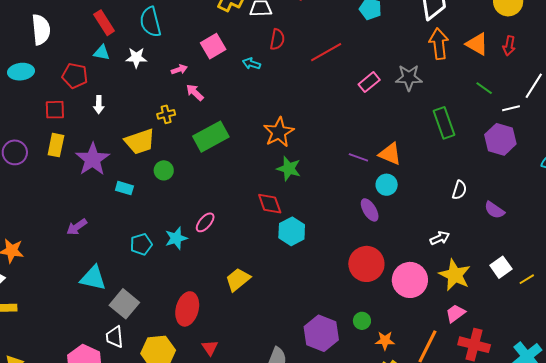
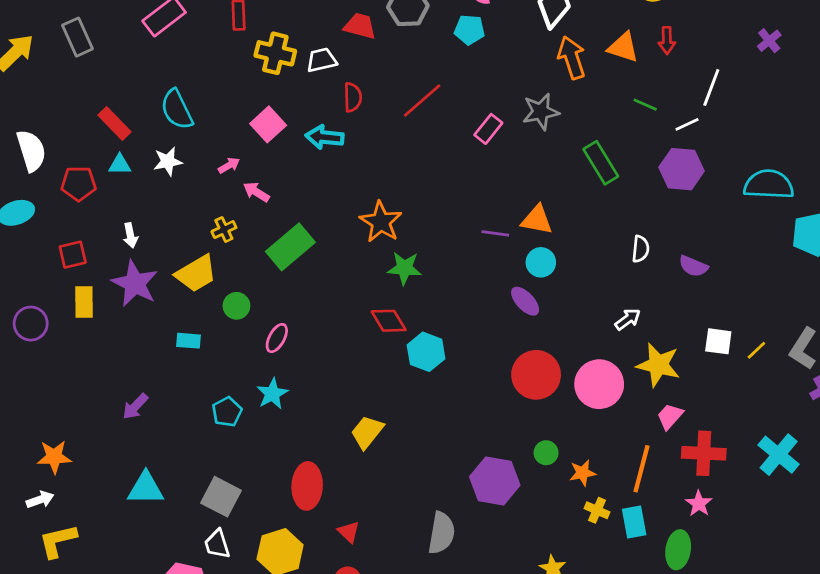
cyan arrow: (251, 64) -> (325, 137), size x1.5
red pentagon: (75, 76) -> (79, 184), moved
purple star: (93, 159) -> (135, 283), moved
pink ellipse: (205, 222) -> (277, 338), moved
white square: (501, 267) -> (718, 341), turned -35
cyan triangle: (93, 278) -> (146, 488), moved

